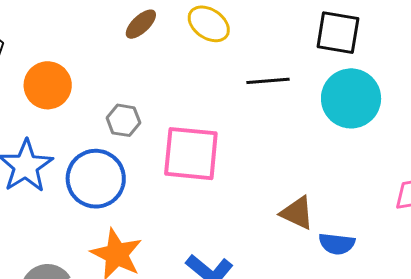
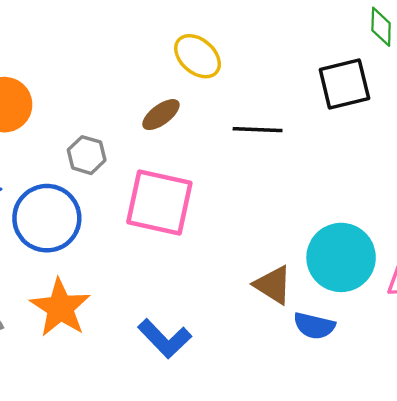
brown ellipse: (141, 24) -> (161, 115), moved
black square: (338, 33) -> (344, 84), turned -30
cyan circle: (351, 98) -> (341, 257), moved

